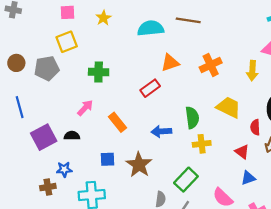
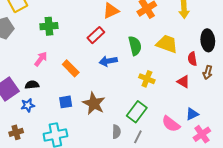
green semicircle: (192, 118) -> (135, 46), moved
blue arrow: (161, 131) -> (108, 61), moved
yellow cross: (202, 144) -> (147, 79), turned 35
blue star: (64, 169) -> (28, 105), moved
blue triangle: (248, 178) -> (192, 114), moved

